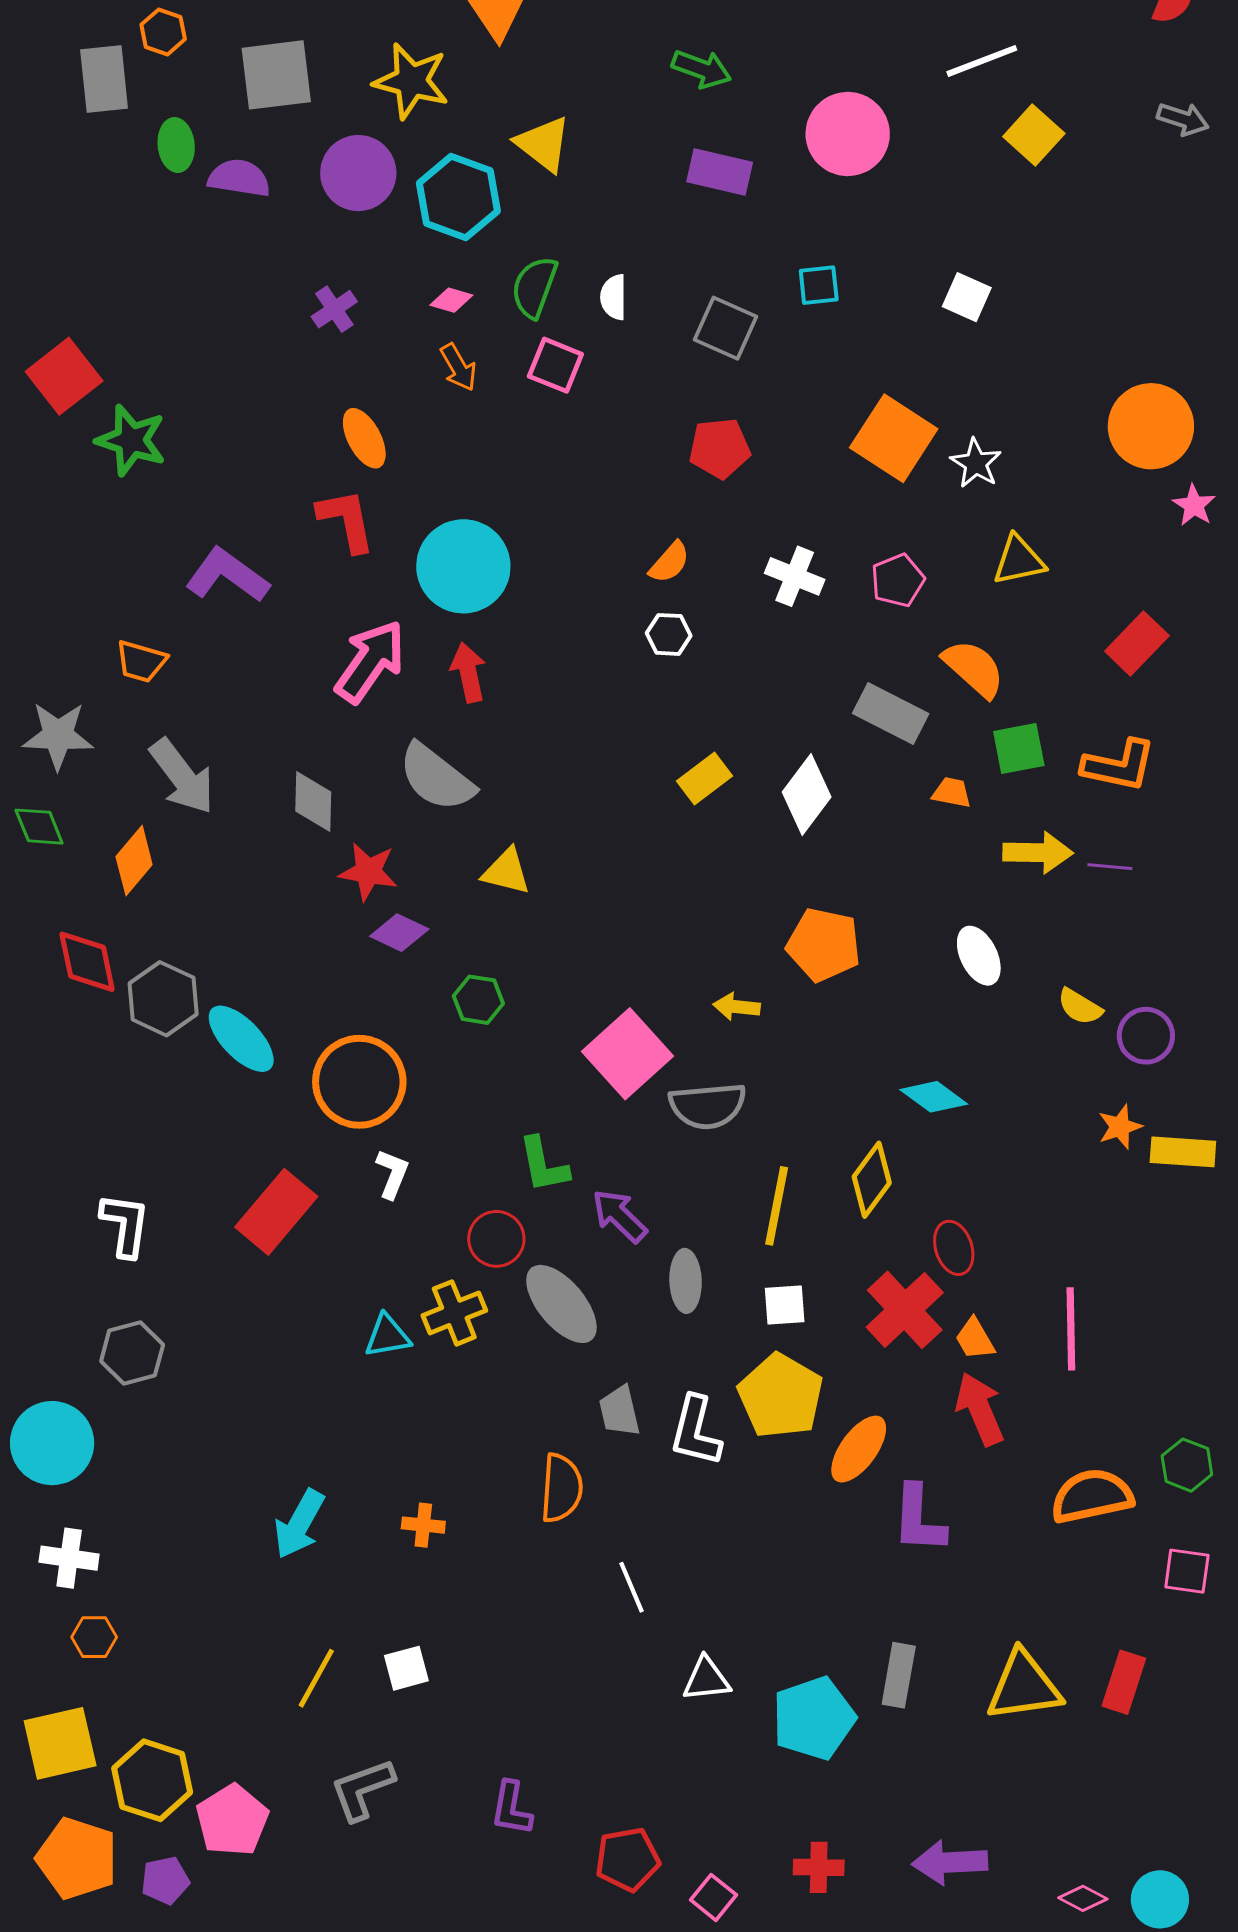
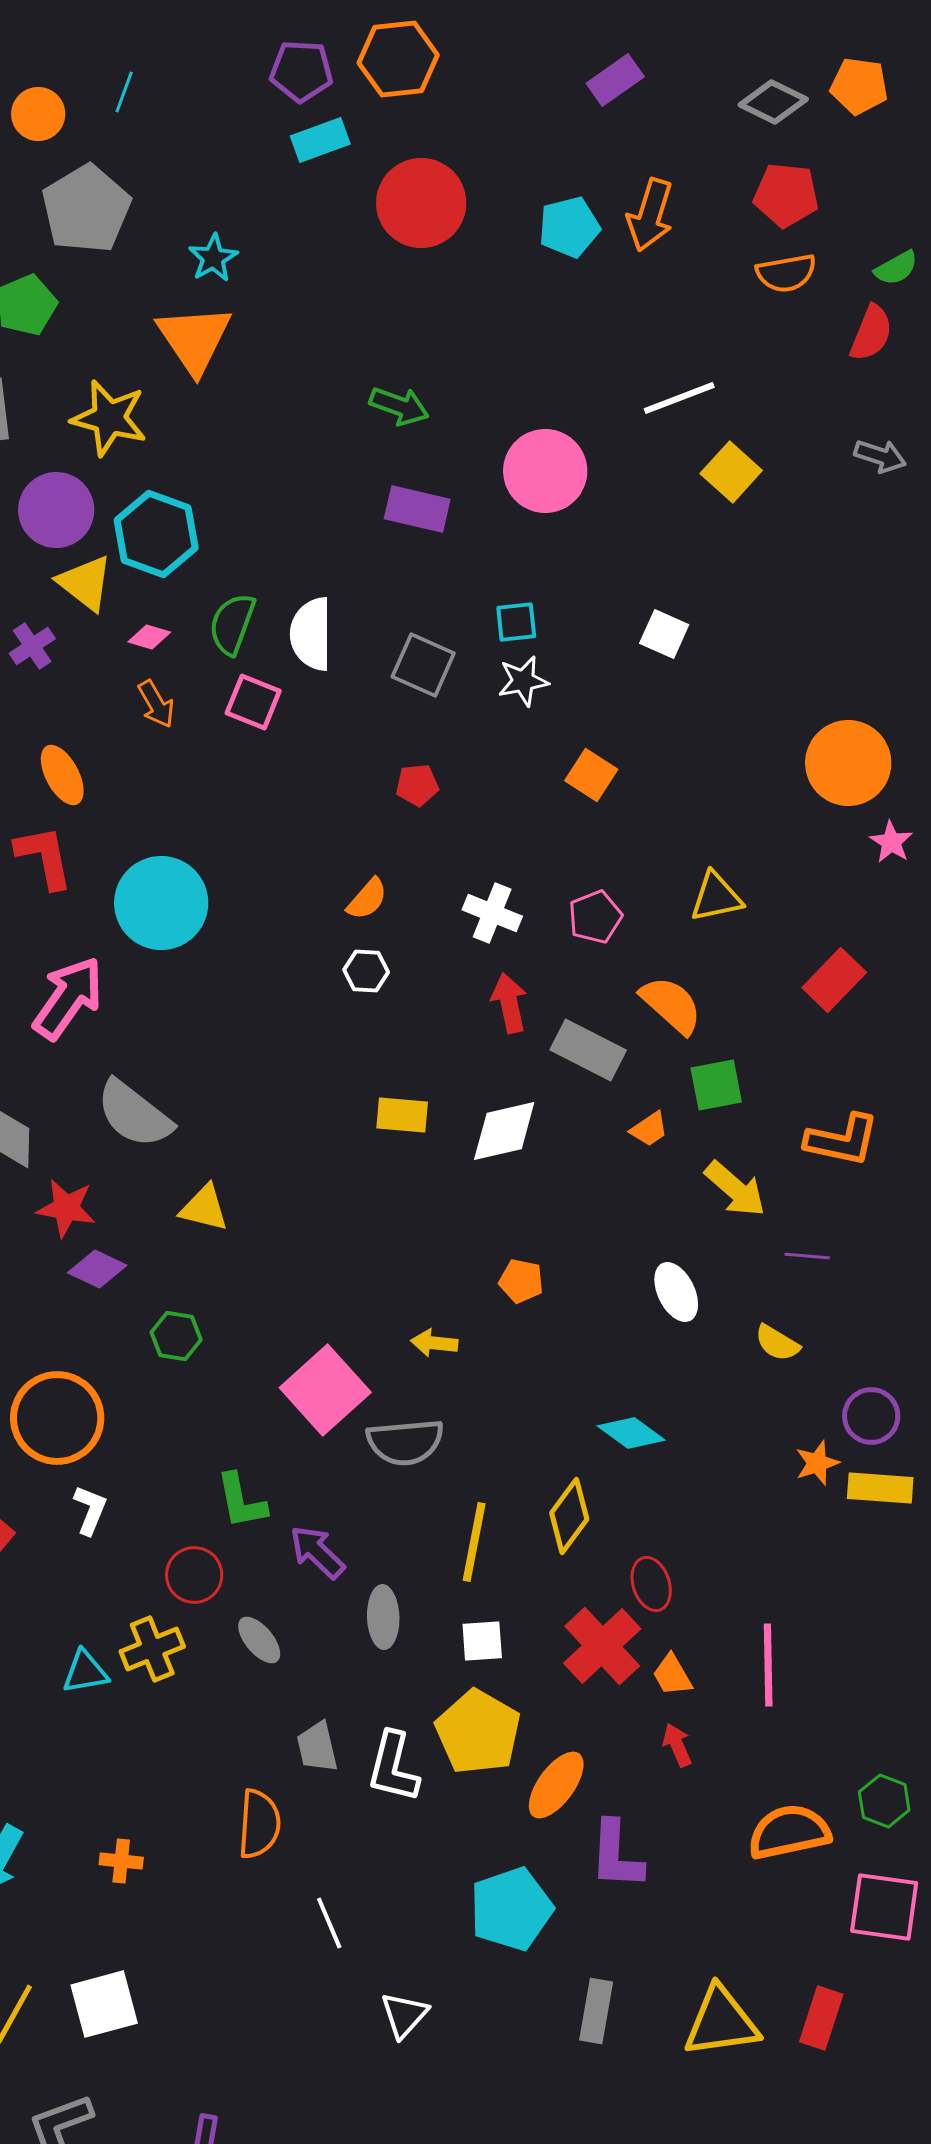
yellow triangle: (543, 144) -> (85, 583), moved
white semicircle: (613, 297) -> (311, 634), size x1.6
orange square: (894, 438) -> (591, 775), size x0.6
red pentagon: (720, 448) -> (417, 785), size x0.7
white star: (976, 463) -> (523, 681), moved, turned 30
red arrow: (468, 672) -> (509, 1003), moved
orange L-shape: (1119, 765) -> (842, 1140), moved
yellow rectangle: (705, 779) -> (402, 1115), turned 42
orange trapezoid: (952, 793) -> (649, 1129), turned 135
white diamond: (807, 795) -> (504, 1131), turned 40
yellow arrow: (1038, 853) -> (735, 1189), turned 40
purple line: (1110, 867) -> (807, 1256), moved
orange pentagon: (824, 945) -> (521, 1281), size x0.6
purple circle: (1146, 1036) -> (871, 1416), moved
gray ellipse: (561, 1304) -> (259, 1640), size x0.6
red arrow: (980, 1409) -> (677, 1745), size x0.6
pink square: (1187, 1571) -> (884, 1907), size x1.5
white square: (406, 1668) -> (104, 2004), size x1.5
white triangle: (707, 1679) -> (404, 2015), turned -42
cyan pentagon: (814, 1718) -> (511, 1909), moved

